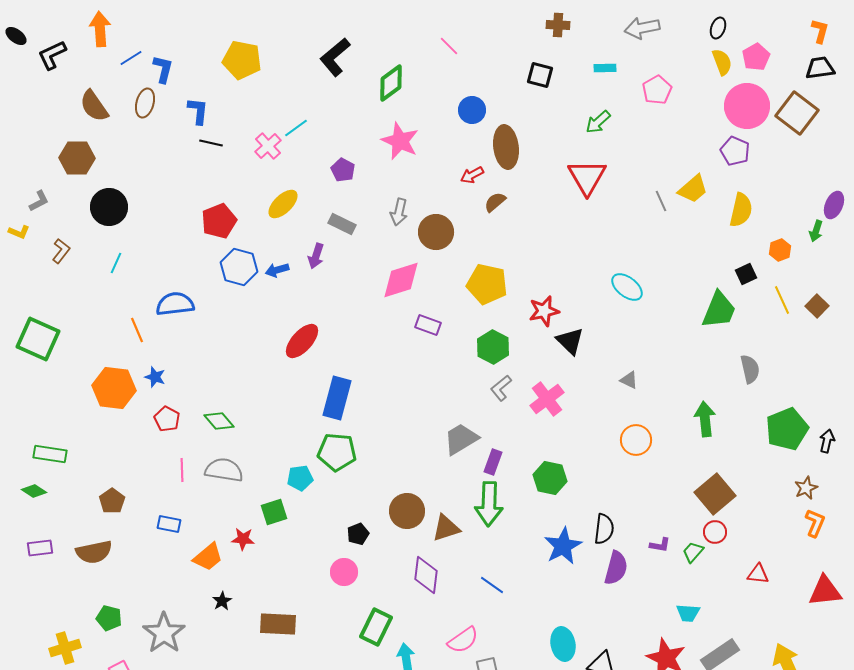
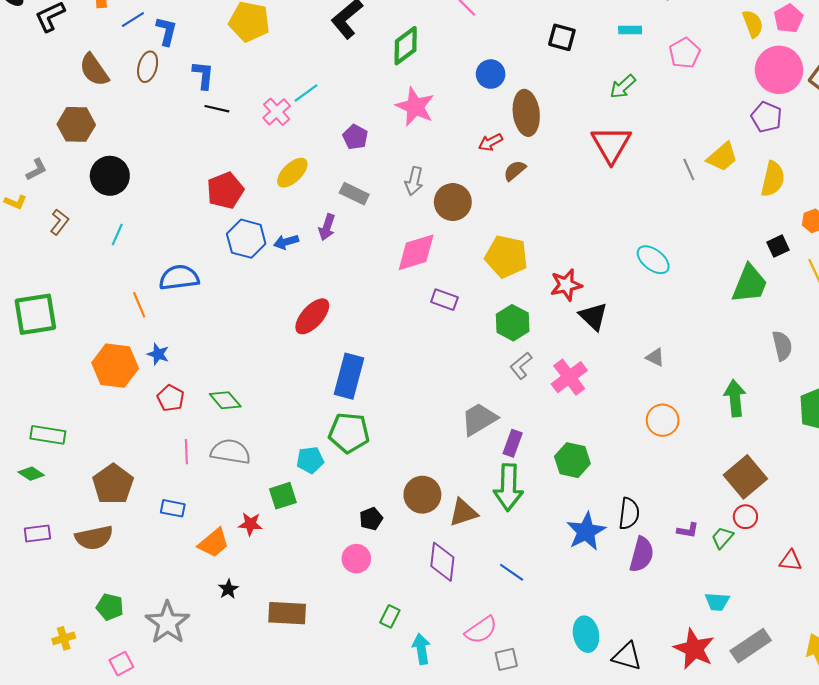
green square: (38, 339) -> (35, 314), turned -33
brown pentagon: (112, 501) -> (113, 484), size x1.5
green rectangle: (376, 627) -> (390, 616), size x0.6
yellow cross: (65, 648) -> (64, 638), size x0.7

